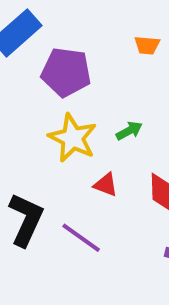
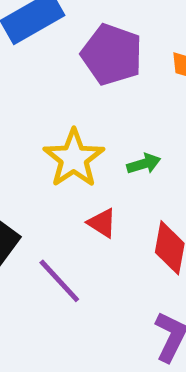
purple pentagon: (66, 72) -> (112, 55), moved

